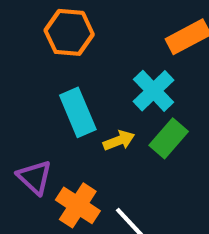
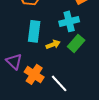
cyan cross: (153, 91) -> (69, 21), turned 30
cyan rectangle: (78, 112) -> (34, 31), turned 30

